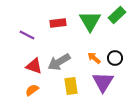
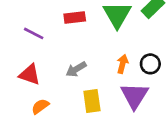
orange arrow: (94, 58) -> (122, 64), turned 64
gray arrow: (59, 62) -> (76, 69), size x0.7
red triangle: (34, 66) -> (30, 75), moved

